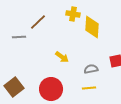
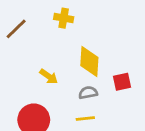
yellow diamond: (92, 27) -> (89, 61), moved

